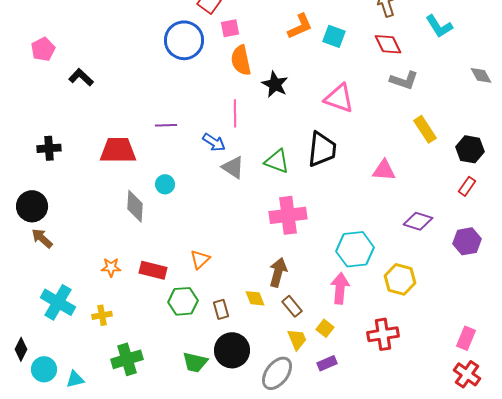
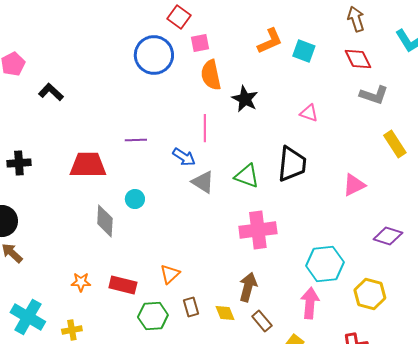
pink triangle: (339, 98) -> (309, 113), size x0.6
pink triangle: (384, 170) -> (354, 185), turned -30
brown rectangle: (221, 309) -> (191, 307), moved

